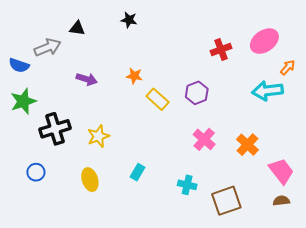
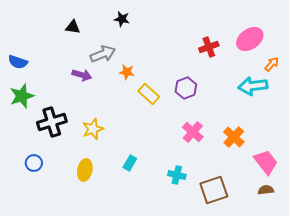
gray arrow: (48, 47) -> (103, 54), moved
yellow ellipse: (90, 180) -> (85, 170), turned 30

